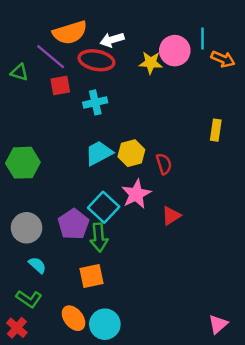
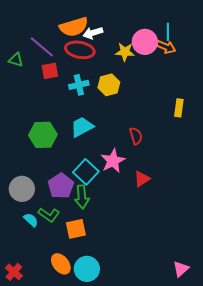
orange semicircle: (70, 33) -> (74, 27), moved
orange arrow: (223, 59) -> (166, 47), moved
yellow hexagon: (131, 153) -> (109, 85), moved
green hexagon: (23, 163) -> (43, 135), moved
green L-shape: (29, 299) -> (49, 215), moved

